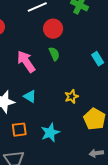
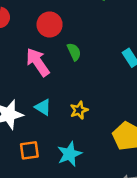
red circle: (53, 29) -> (50, 24), moved
yellow star: (72, 97) -> (79, 110), moved

